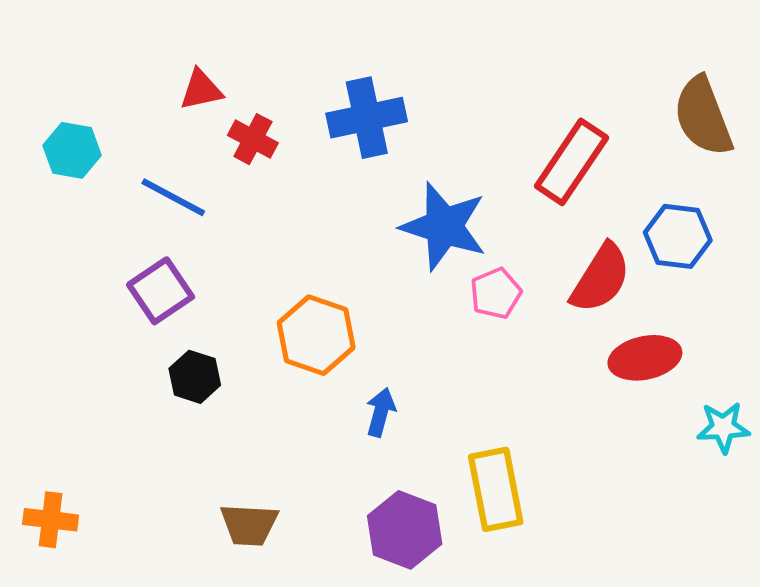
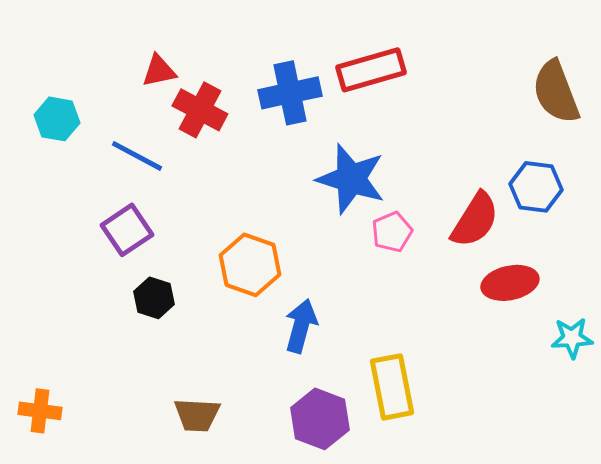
red cross: (253, 139) -> (200, 110), size x1.4
red rectangle: (572, 162) -> (371, 70), moved, turned 40
blue arrow: (381, 412) -> (301, 326), size x1.4

